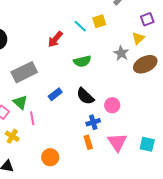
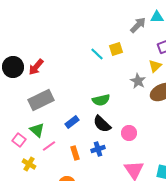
red arrow: (55, 39) -> (36, 67), moved
green semicircle: (82, 61) -> (101, 100), moved
pink line: (32, 118) -> (49, 146), turned 64
blue cross: (93, 122) -> (98, 149), moved
orange rectangle: (88, 142) -> (75, 153), moved

